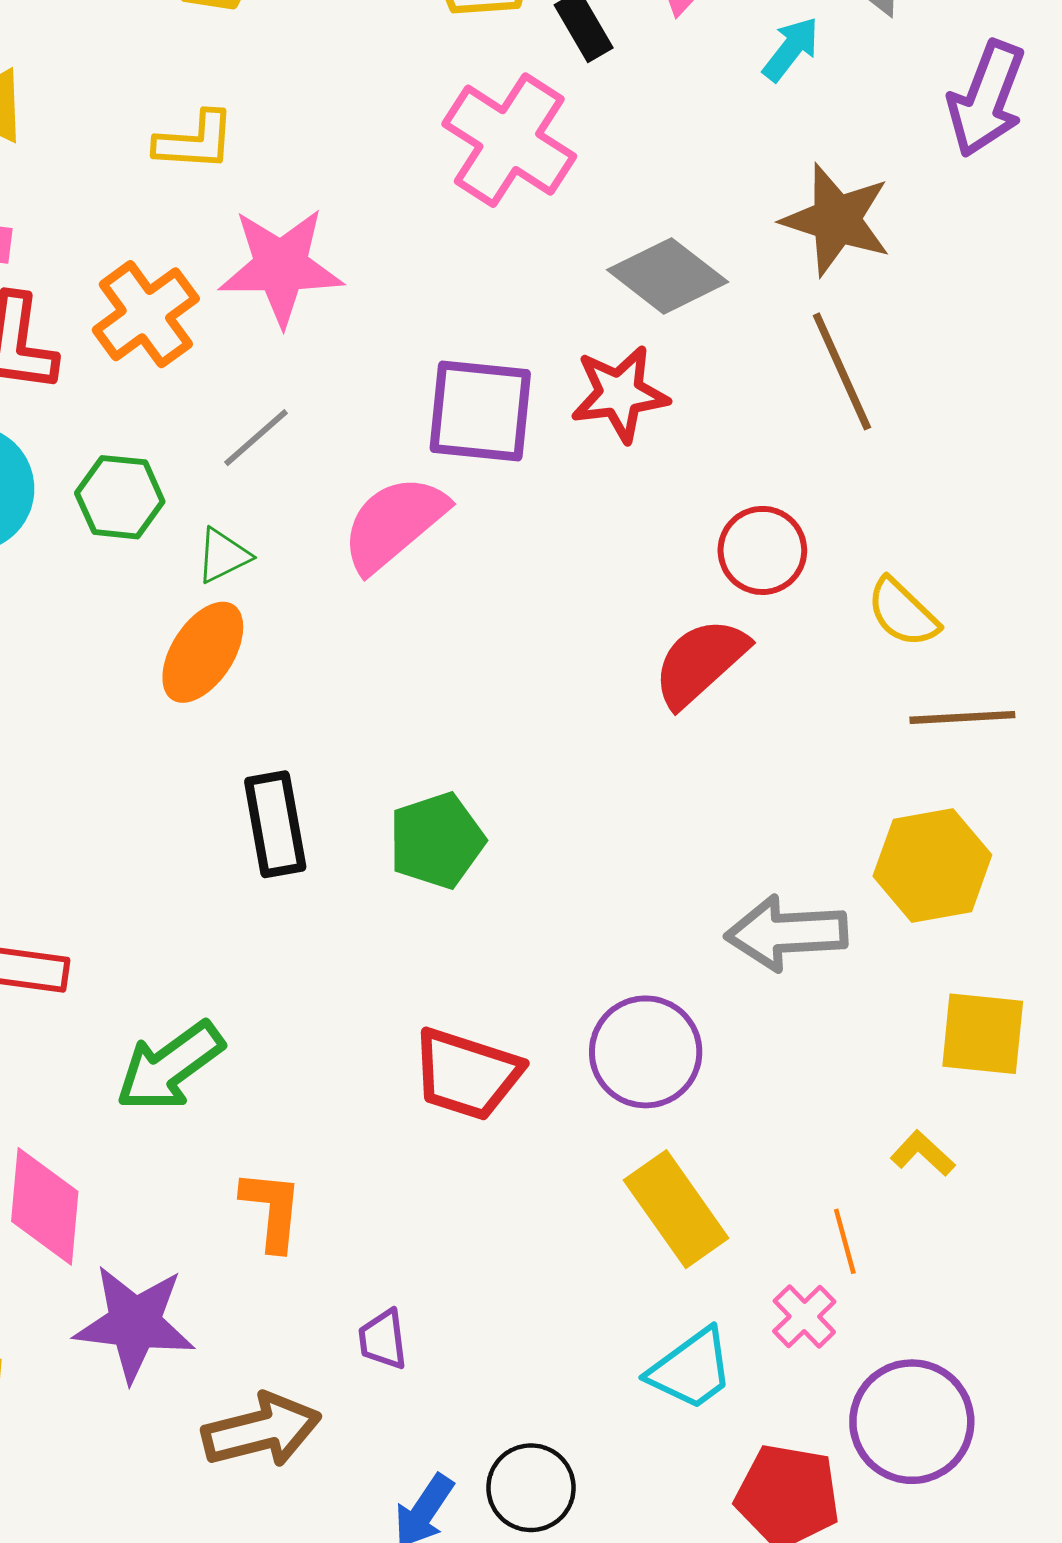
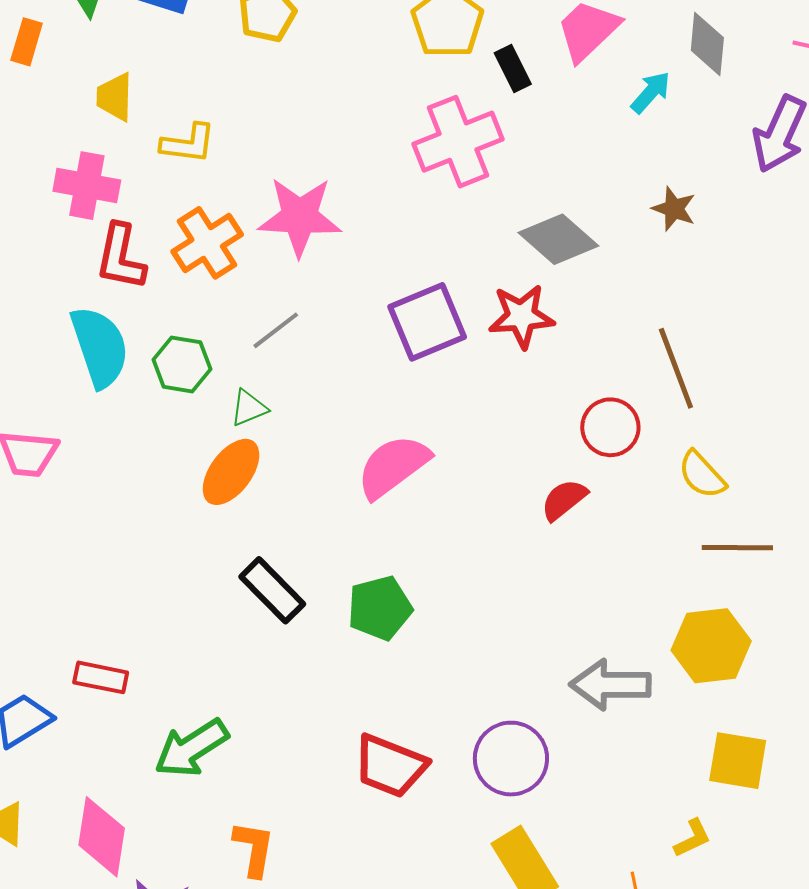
pink cross: (509, 140) -> (458, 142), turned 32
yellow L-shape: (195, 141) -> (188, 144), moved
brown star: (836, 220) -> (674, 209), size x0.6
brown line: (842, 371) -> (676, 368), moved
purple square: (480, 411) -> (427, 322), turned -32
pink semicircle: (394, 524) -> (393, 466), moved
red semicircle: (700, 662) -> (564, 500), size x0.7
black rectangle: (275, 824) -> (272, 590), turned -38
yellow L-shape: (923, 1153) -> (692, 838), turned 108

